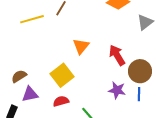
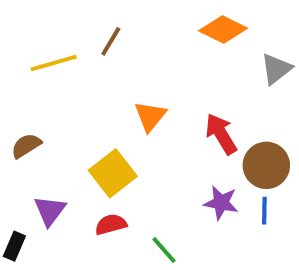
brown semicircle: (19, 76) -> (26, 146), moved
purple triangle: (30, 94) -> (50, 211), turned -42

